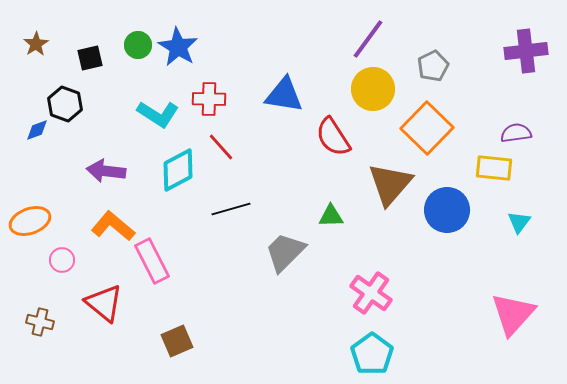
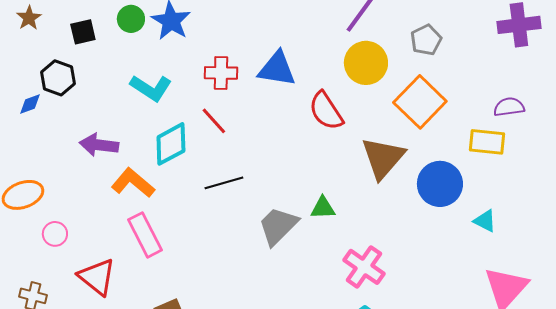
red cross: (209, 99) -> (221, 73), moved
green triangle: (331, 216) -> (323, 208), moved
cyan triangle: (519, 222) -> (485, 221), moved, turned -40
orange L-shape: (113, 226) -> (133, 183), moved

